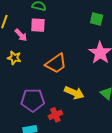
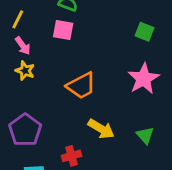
pink arrow: (21, 35) -> (23, 46), moved
purple pentagon: (33, 100) -> (25, 130), moved, turned 30

